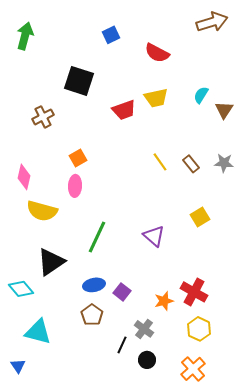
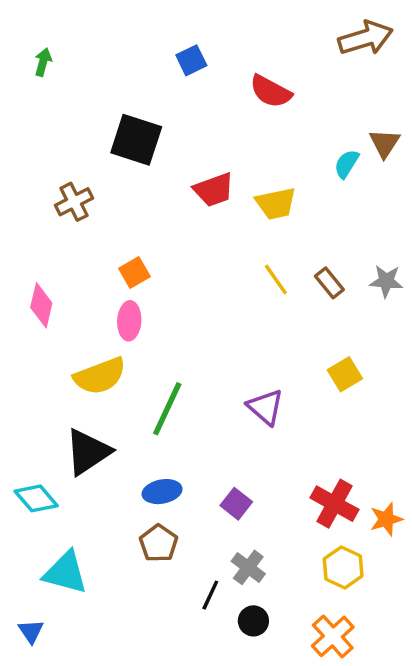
green arrow: (25, 36) -> (43, 62), size x0.6
yellow trapezoid: (156, 98) -> (276, 204), moved
brown triangle: (224, 110) -> (385, 143), moved
yellow semicircle: (42, 211) -> (100, 376), moved, turned -36
purple square: (122, 292) -> (236, 504), moved
orange star: (164, 301) -> (386, 519), moved

